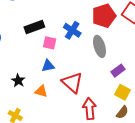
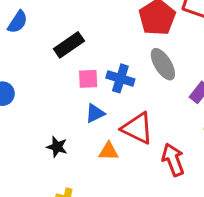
black rectangle: (34, 27) -> (69, 45), moved
blue cross: (72, 30) -> (120, 78), moved
orange triangle: (41, 91) -> (109, 151), moved

